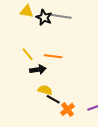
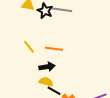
black arrow: (38, 70) -> (47, 67), moved

